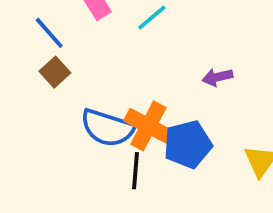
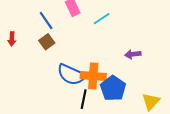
orange cross: (148, 126) -> (93, 76), turned -30
blue pentagon: (188, 144) -> (113, 88), turned -30

